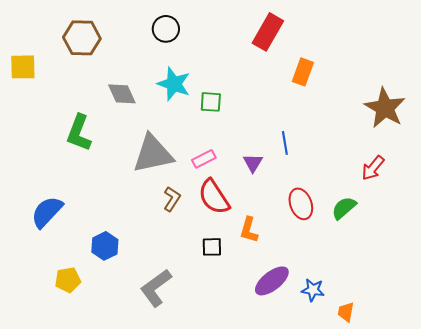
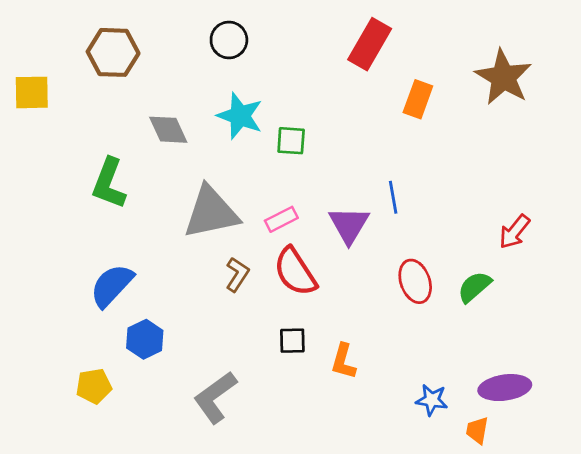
brown star: (385, 108) -> (503, 77), moved
purple triangle: (253, 163) -> (349, 225), size x1.5
blue semicircle: (47, 212) -> (112, 285), moved
orange L-shape: (249, 230) -> (343, 361), moved
purple ellipse: (272, 281) -> (505, 388), moved, turned 30

